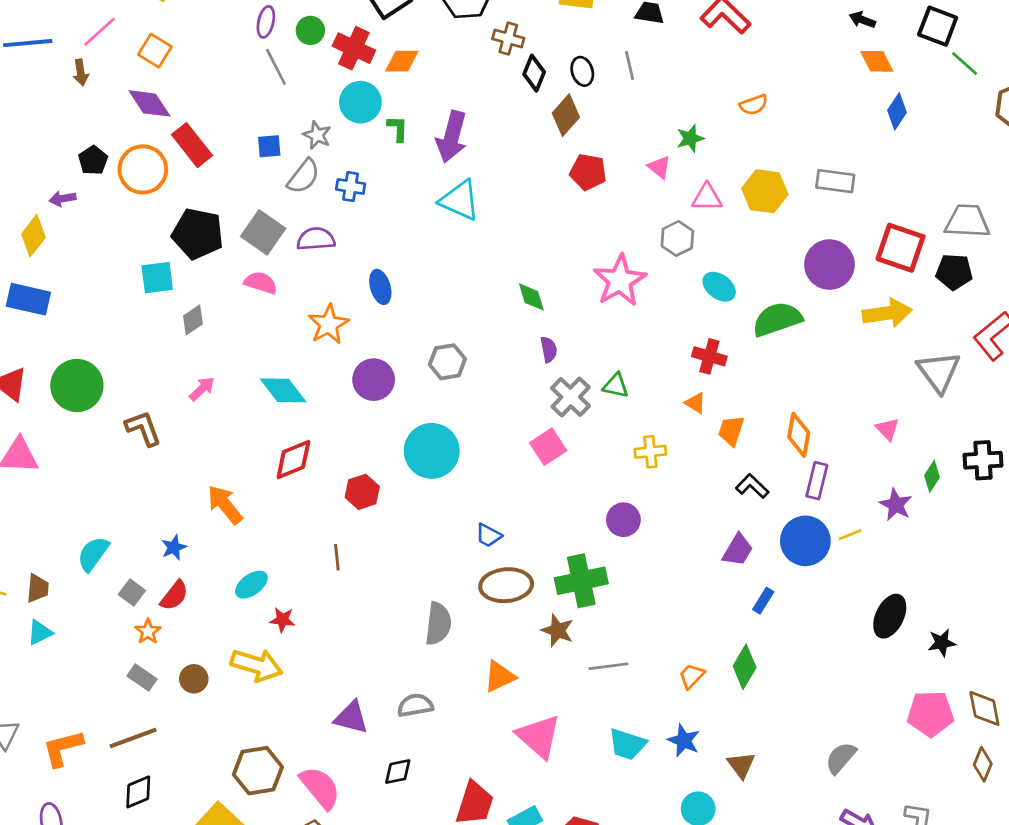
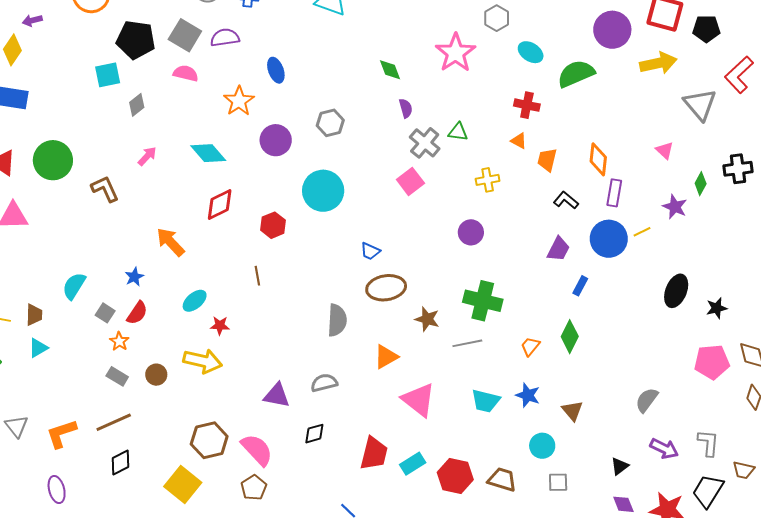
green cross: (581, 581) -> (483, 301), moved, turned 30

